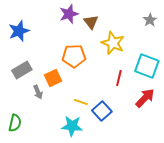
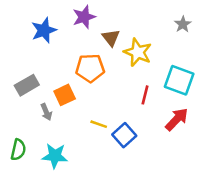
brown triangle: (91, 22) -> (111, 38), moved
blue star: (19, 31) -> (44, 30), moved
cyan star: (72, 126) -> (55, 156), moved

